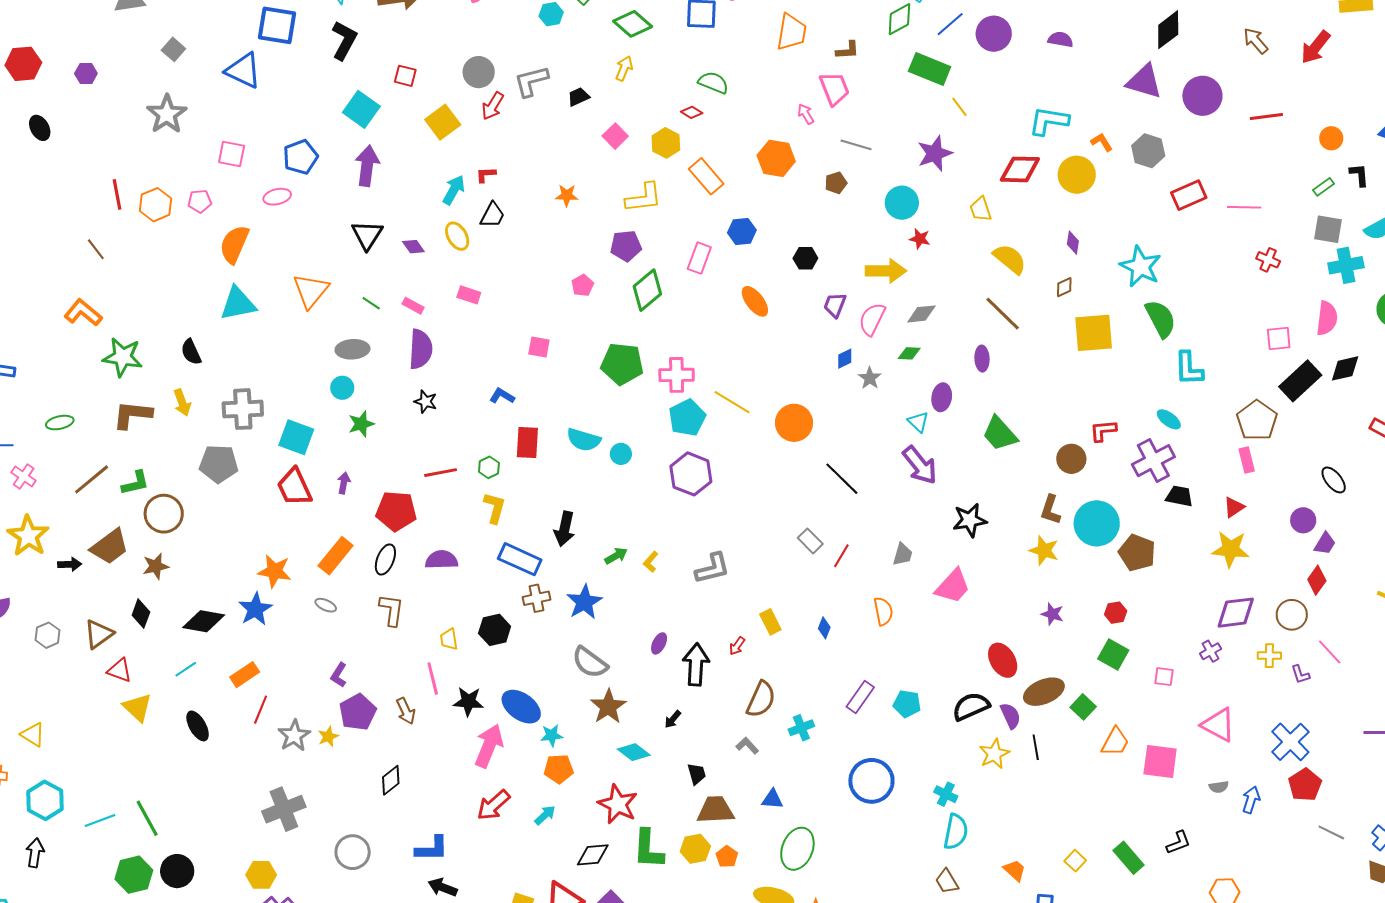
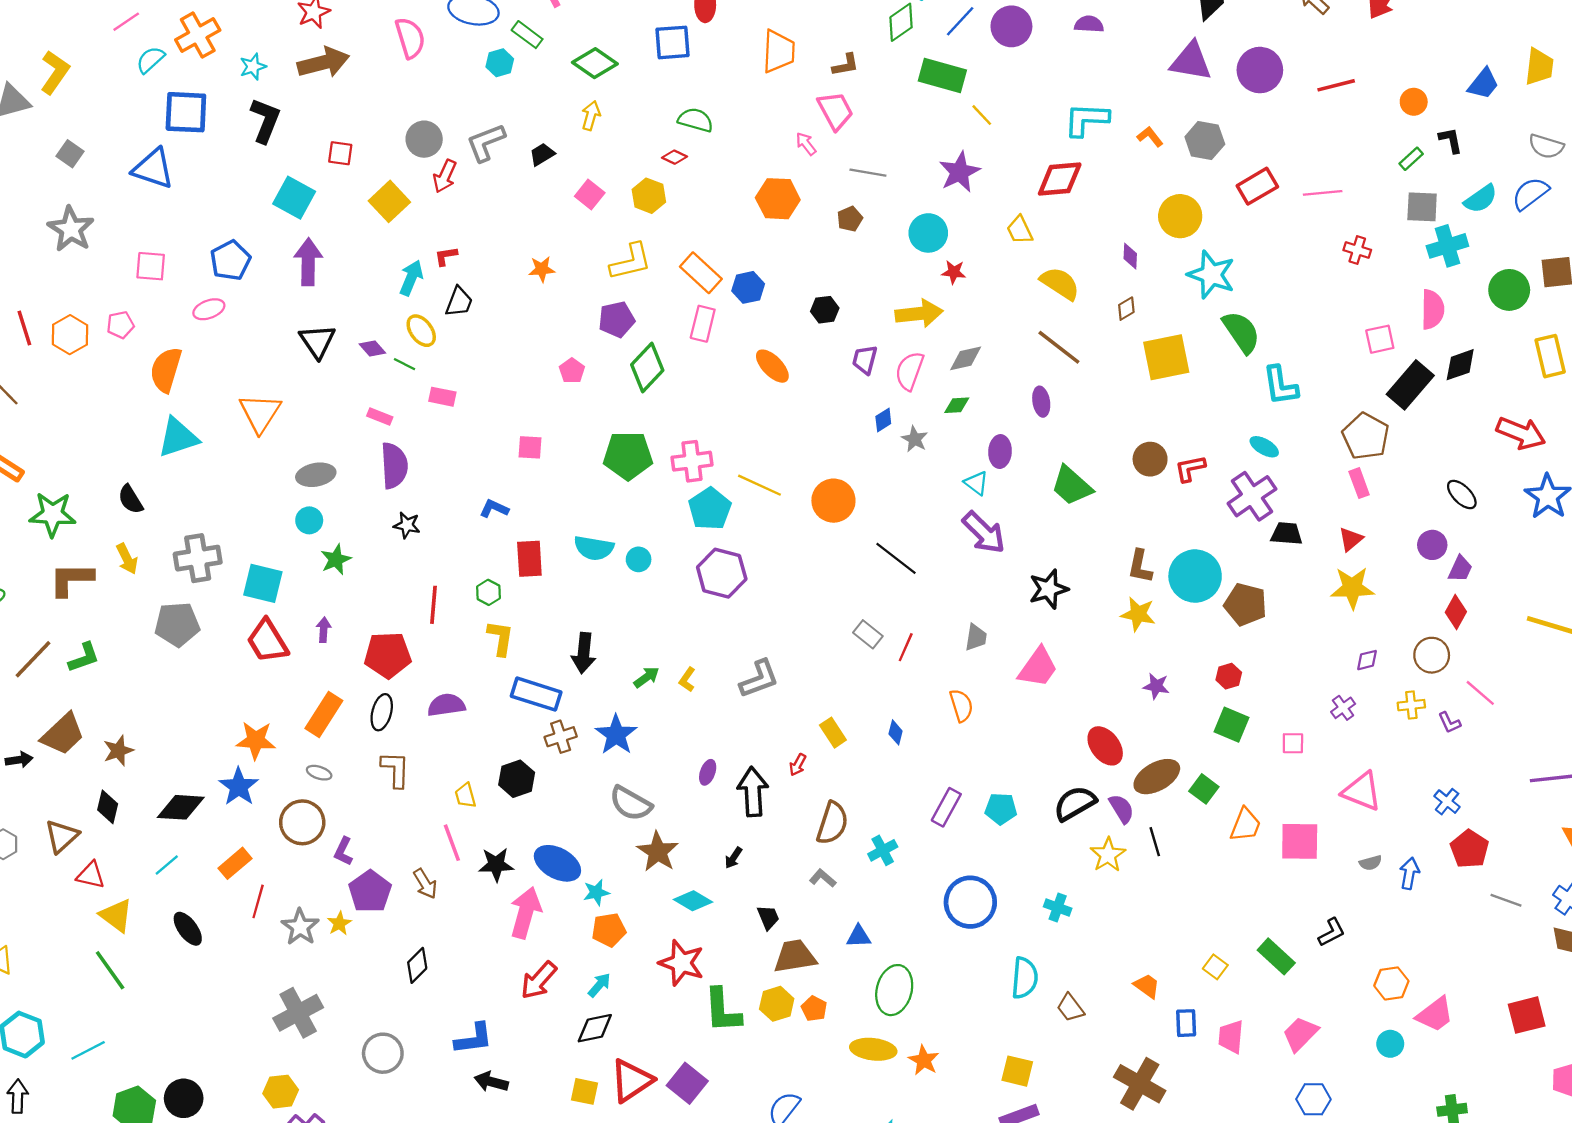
yellow circle: (1077, 175) -> (1180, 216), moved
orange rectangle: (706, 176) -> (701, 273), moved
green line: (371, 303) -> (405, 364), moved
brown circle: (1071, 459) -> (1150, 459), moved
red line: (441, 473) -> (434, 605), turned -68
brown circle: (164, 514) -> (302, 822), moved
purple diamond: (1236, 613) -> (1367, 660), size x0.5
blue cross: (1290, 742) -> (1447, 802), size x0.6
green line: (147, 818) -> (110, 970), moved
cyan semicircle: (956, 832) -> (1025, 978), moved
black diamond: (593, 855) -> (595, 1028), moved

